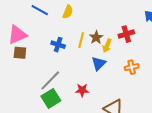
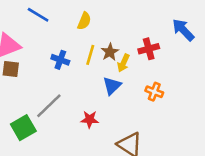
yellow semicircle: (68, 12) -> (84, 21), moved
orange cross: (132, 67) -> (154, 92), turned 32
green square: (51, 98) -> (23, 128), moved

